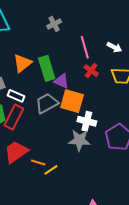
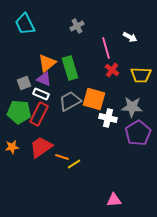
white arrow: (114, 47) -> (130, 37), moved
purple triangle: (61, 81) -> (44, 79), moved
gray star: (79, 140) -> (132, 107), moved

